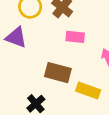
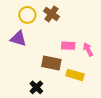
pink rectangle: (75, 37) -> (68, 46), moved

